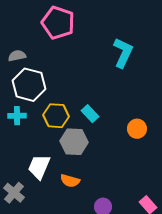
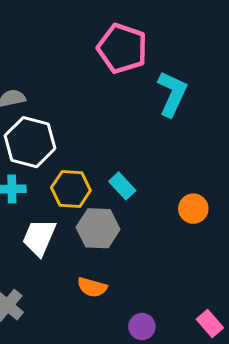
pink pentagon: (58, 23) -> (122, 48), moved
white trapezoid: (39, 167) -> (39, 237), moved

